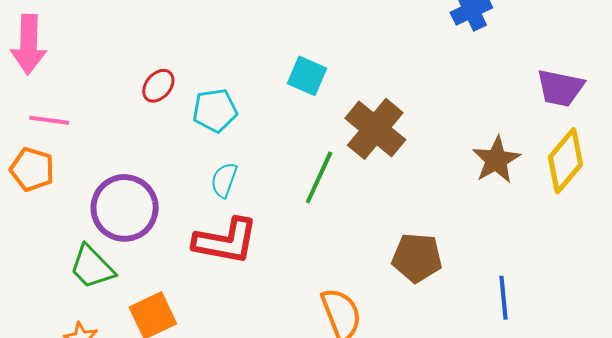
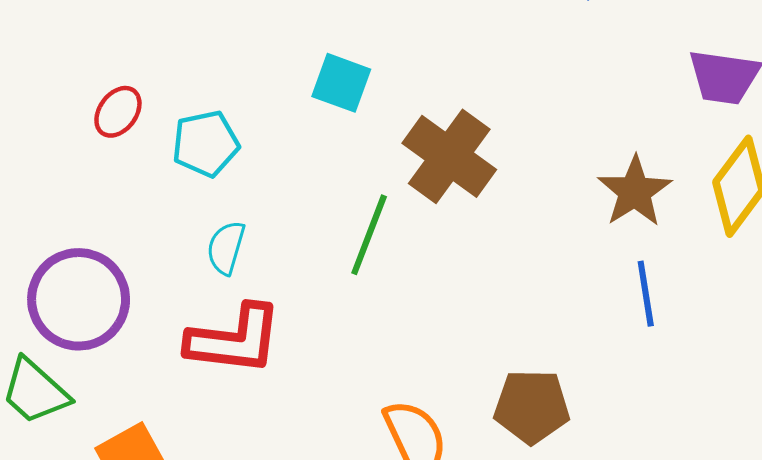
brown pentagon: (417, 258) -> (532, 407), moved
blue line: (503, 298) -> (646, 294), moved

